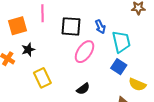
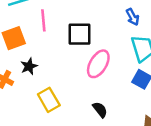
blue arrow: (100, 27) -> (133, 17), moved
black semicircle: (83, 89) -> (100, 110), turned -88

